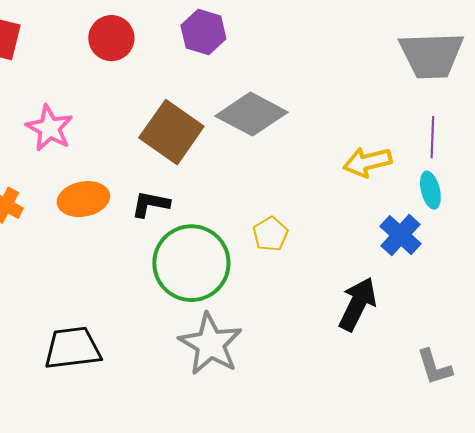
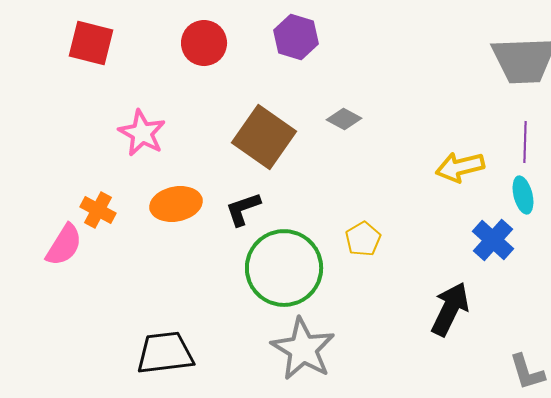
gray diamond: (251, 114) -> (344, 119), size x0.5
black L-shape: (150, 204) -> (243, 209), turned -30

